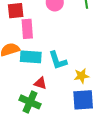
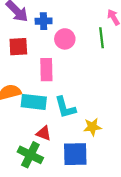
pink rectangle: (27, 29) -> (46, 70), moved
blue square: (83, 100) -> (75, 154), moved

